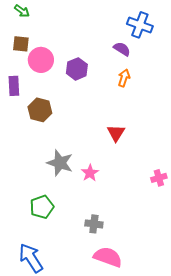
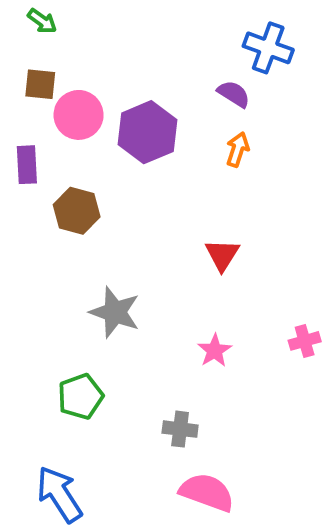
purple hexagon: (77, 69) -> (148, 132), size x1.4
pink star: (90, 173) -> (215, 351), moved

